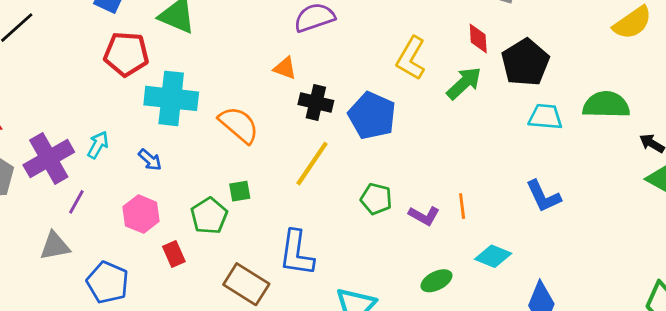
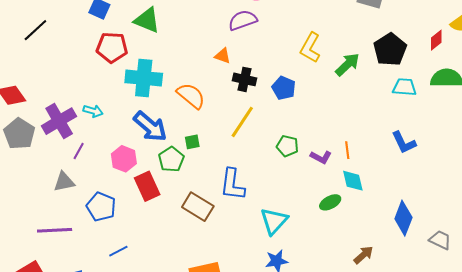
red diamond: (478, 38) -> (436, 40), moved, turned 55
blue pentagon: (372, 116) -> (284, 88), size x0.7
cyan arrow: (98, 145) -> (93, 111), turned 78
blue arrow: (150, 160) -> (150, 127), moved, size x2.0
red rectangle: (174, 254) -> (147, 186), size x1.6
cyan diamond: (493, 256) -> (353, 181), moved, turned 55

